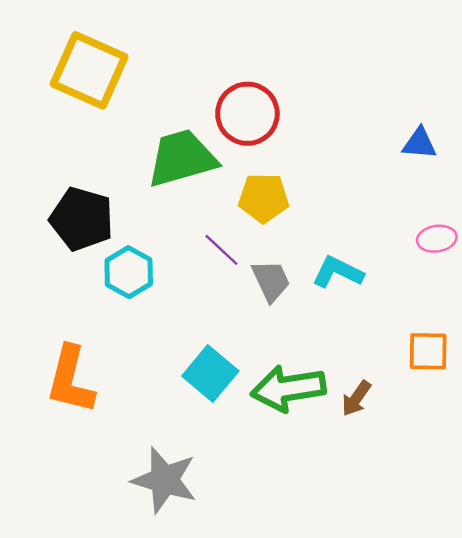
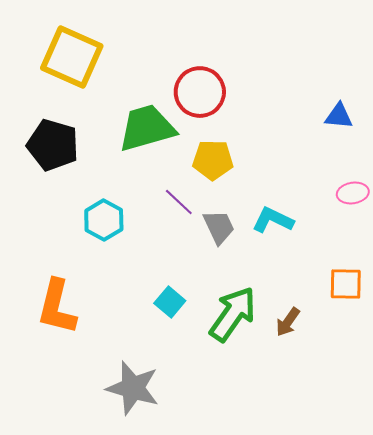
black pentagon: (82, 219) -> (53, 145), moved
cyan square: (210, 374) -> (170, 302), size x0.7
green arrow: (288, 388) -> (233, 314), turned 134

